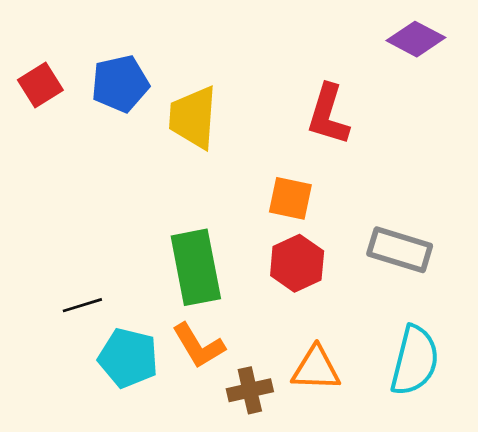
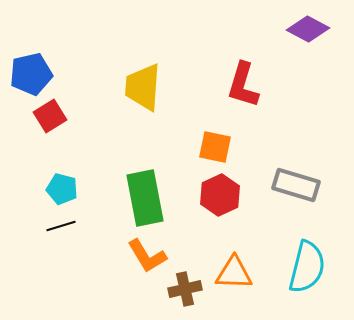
blue pentagon: (120, 84) -> (31, 74), moved
red square: (40, 85) -> (50, 116), moved
cyan pentagon: (128, 358) -> (62, 189), moved, size x0.7

